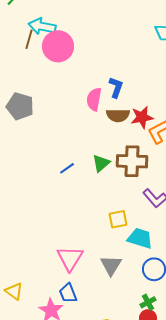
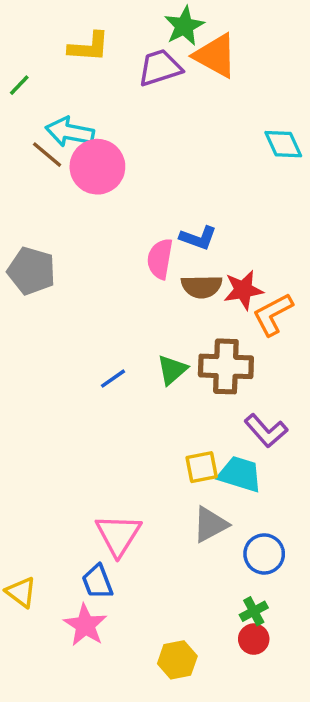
brown line: (29, 39) -> (47, 155), turned -66
blue L-shape: (116, 87) -> (198, 238), turned 90
cyan trapezoid: (140, 238) -> (240, 474), moved
gray triangle: (111, 265) -> (210, 524), moved, turned 30
blue trapezoid: (68, 293) -> (97, 582), moved

